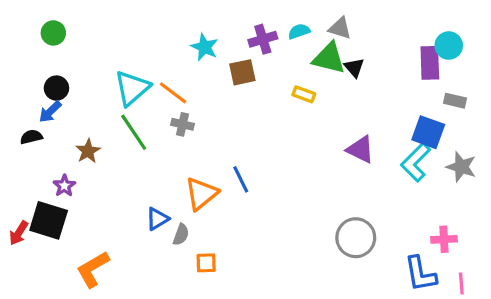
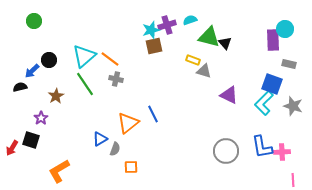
gray triangle: (340, 28) -> (204, 71), moved
cyan star: (205, 47) -> (151, 30), moved, turned 30
black circle: (56, 88) -> (49, 60), moved
black square: (49, 220) -> (31, 140), size x0.7
blue L-shape: (420, 274) -> (262, 147), moved

